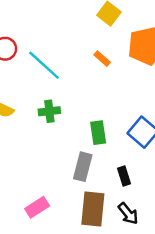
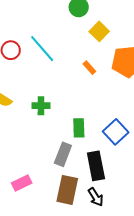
cyan line: (44, 65) -> (42, 49), moved
black rectangle: (124, 176) -> (96, 166), size x1.8

